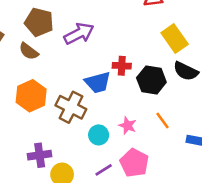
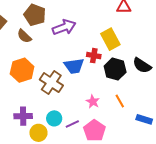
yellow rectangle: (175, 38) -> (110, 39), moved
cyan circle: (99, 135) -> (54, 118), moved
purple line: (104, 170) -> (72, 124), moved

